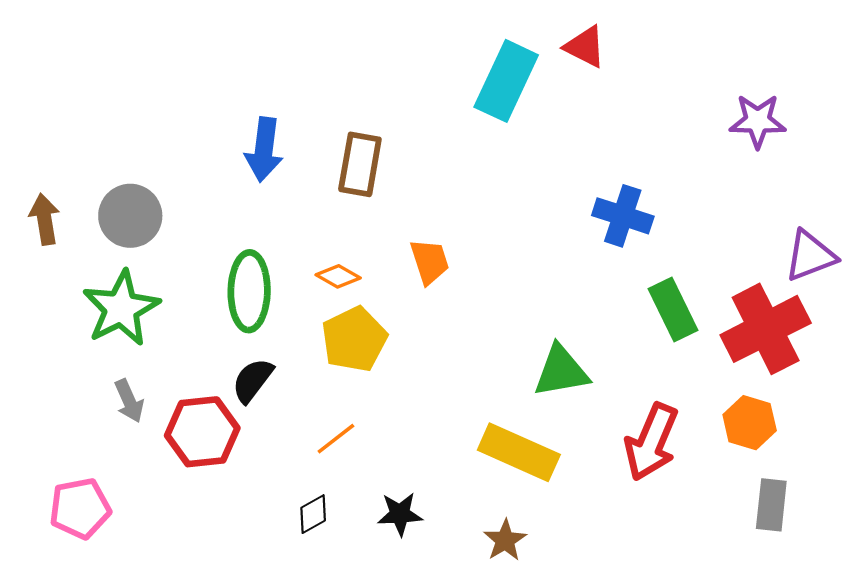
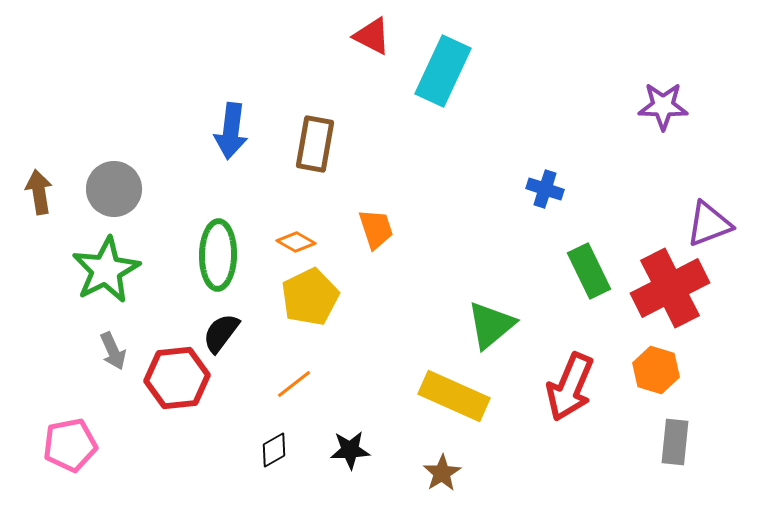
red triangle: (585, 47) -> (372, 36), moved
blue cross: (623, 216) -> (545, 189), size x0.7
green triangle: (561, 371) -> (491, 325), turned -30

